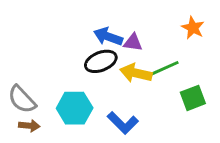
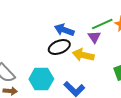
purple triangle: (133, 42) -> (94, 37), moved, turned 48
green line: (164, 69) -> (102, 24), moved

